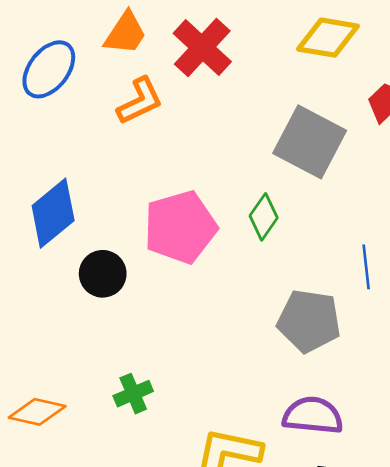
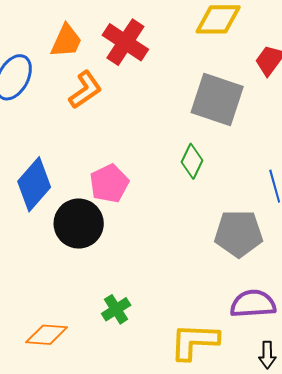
pink pentagon: (180, 227) -> (109, 184), moved, size x0.7
black circle: (103, 274) -> (79, 224), size x1.4

